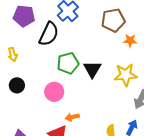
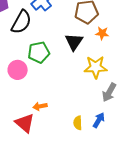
black triangle: (92, 69) -> (74, 42), moved
pink circle: (54, 92) -> (18, 70), moved

